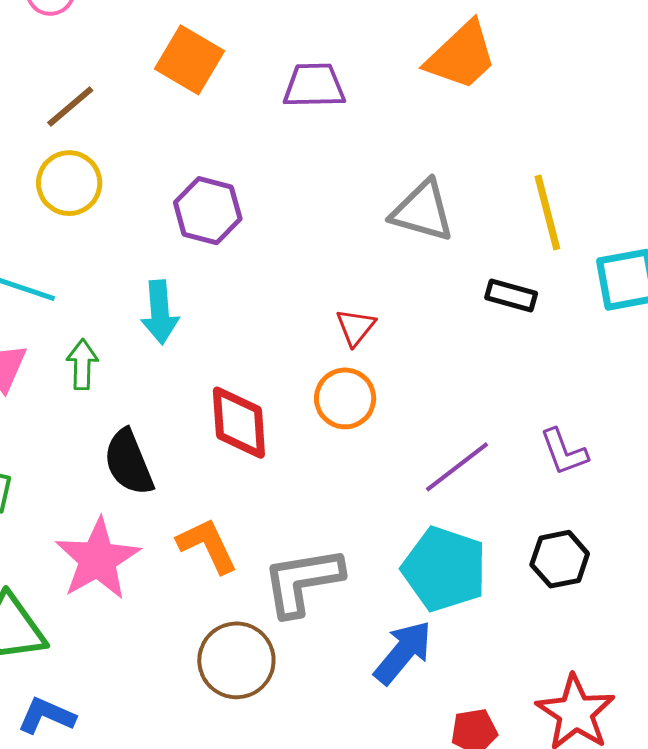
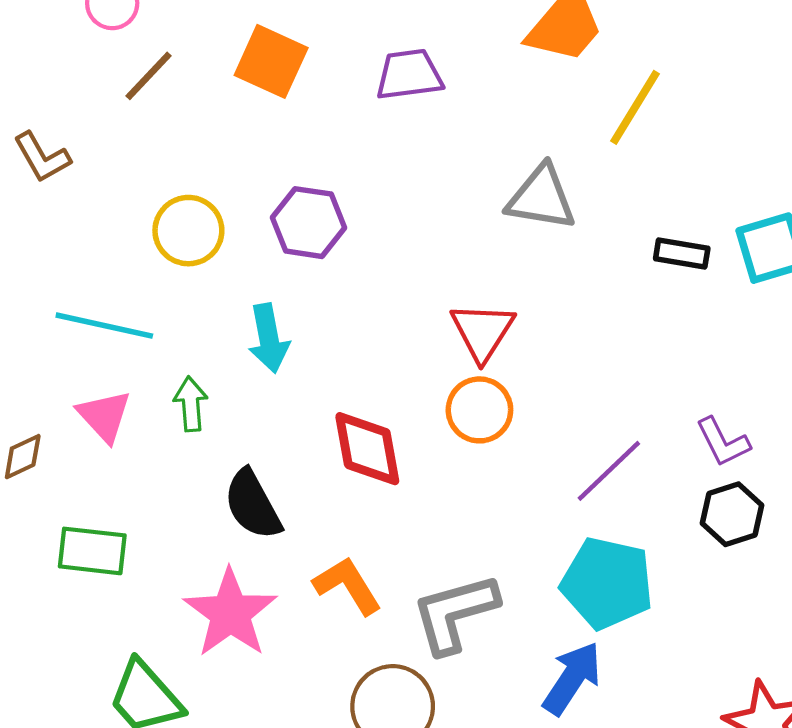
brown line: (70, 107) -> (149, 76), moved
yellow circle: (69, 183) -> (188, 231), moved
yellow line: (547, 213) -> (635, 107), moved, turned 52
black rectangle: (511, 295) -> (682, 254), moved
red triangle: (356, 327) -> (482, 332), size x1.5
black hexagon: (560, 559) -> (732, 514), moved

